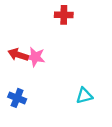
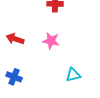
pink star: (35, 57) -> (51, 41), moved

